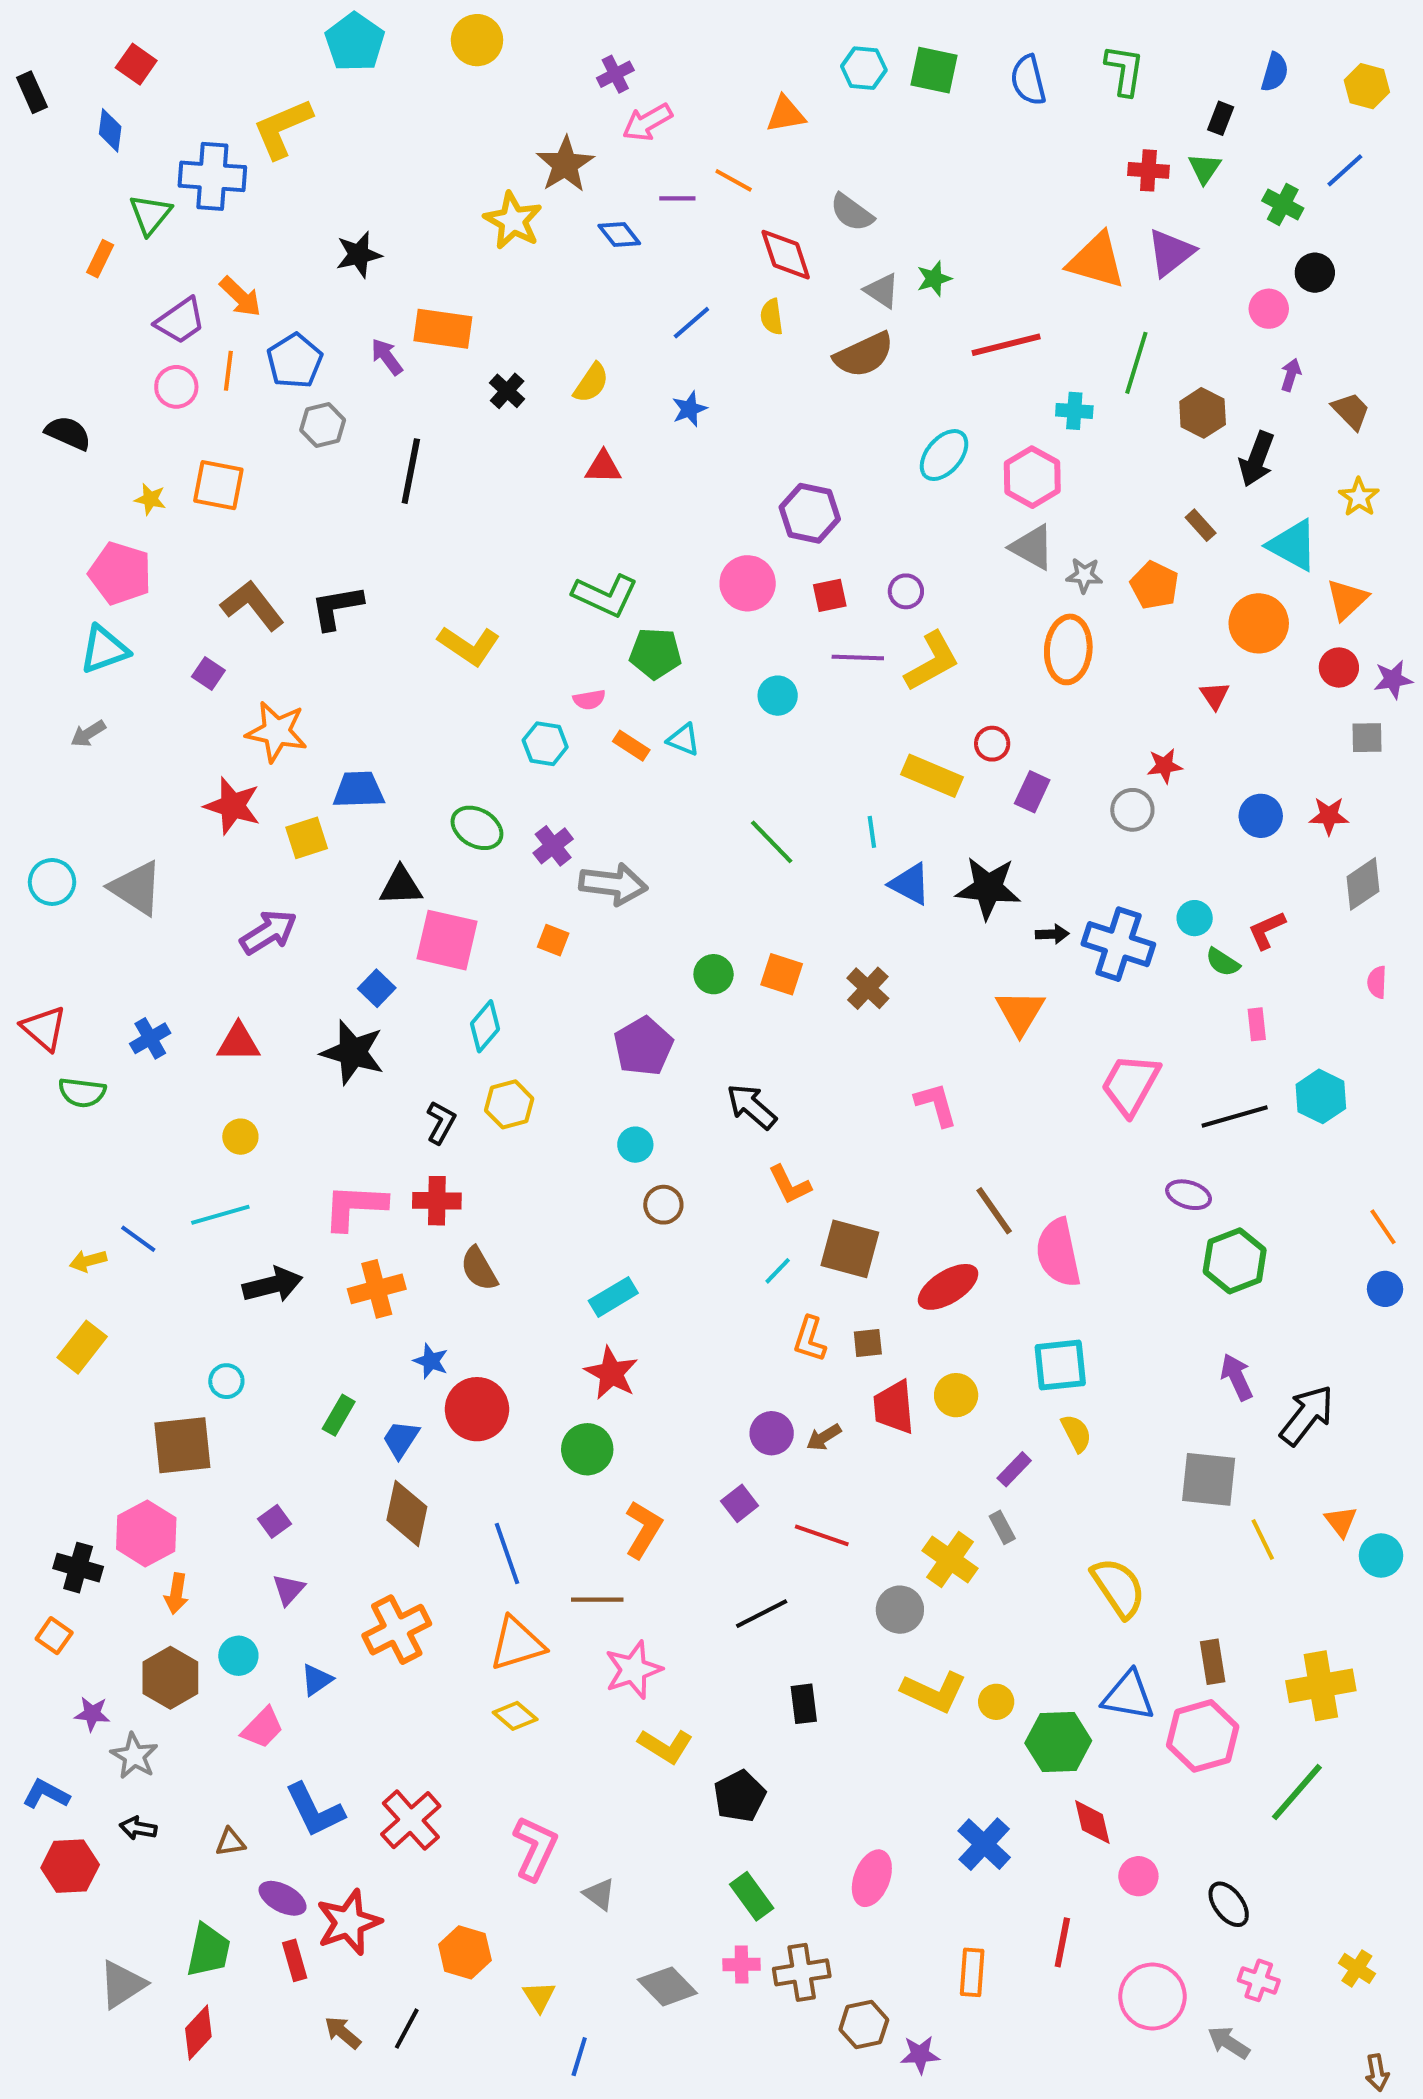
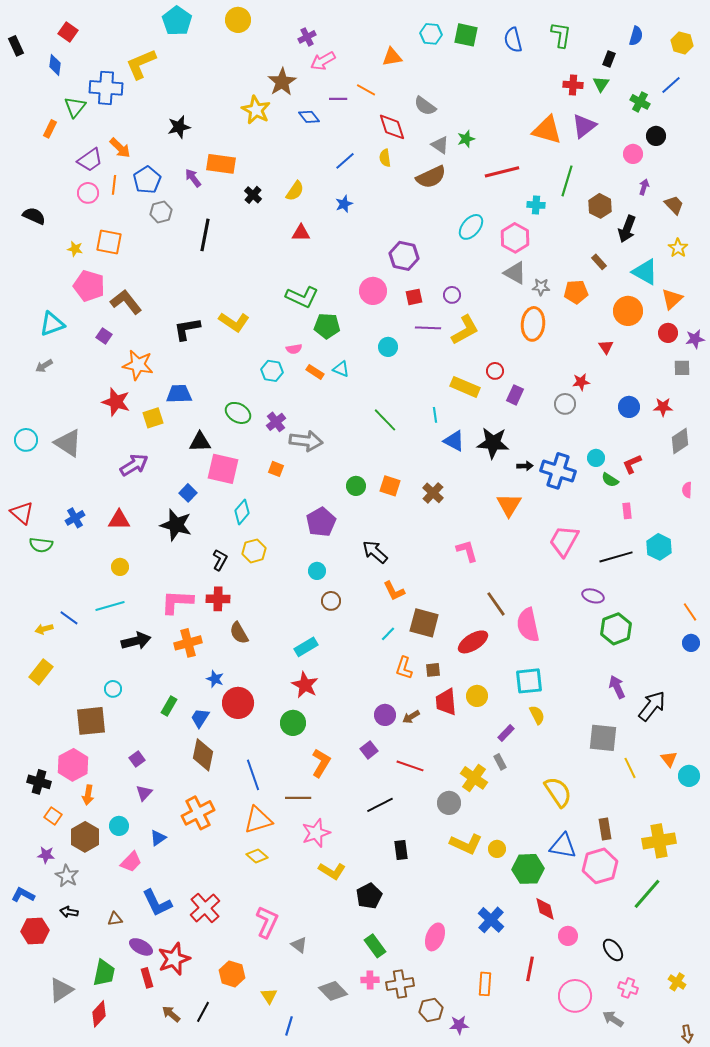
pink pentagon: (120, 573) -> (89, 286), moved
orange pentagon: (1154, 585) -> (576, 292), turned -30
black L-shape: (337, 607) -> (187, 329), moved
orange square: (54, 1636) -> (53, 816), moved

